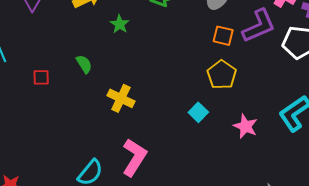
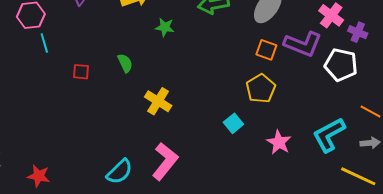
green star: (120, 24) -> (165, 27), turned -30
purple L-shape: (259, 26) -> (303, 44), turned 39

